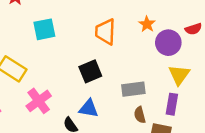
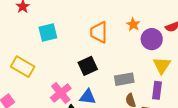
pink cross: (39, 101) -> (61, 93), moved

